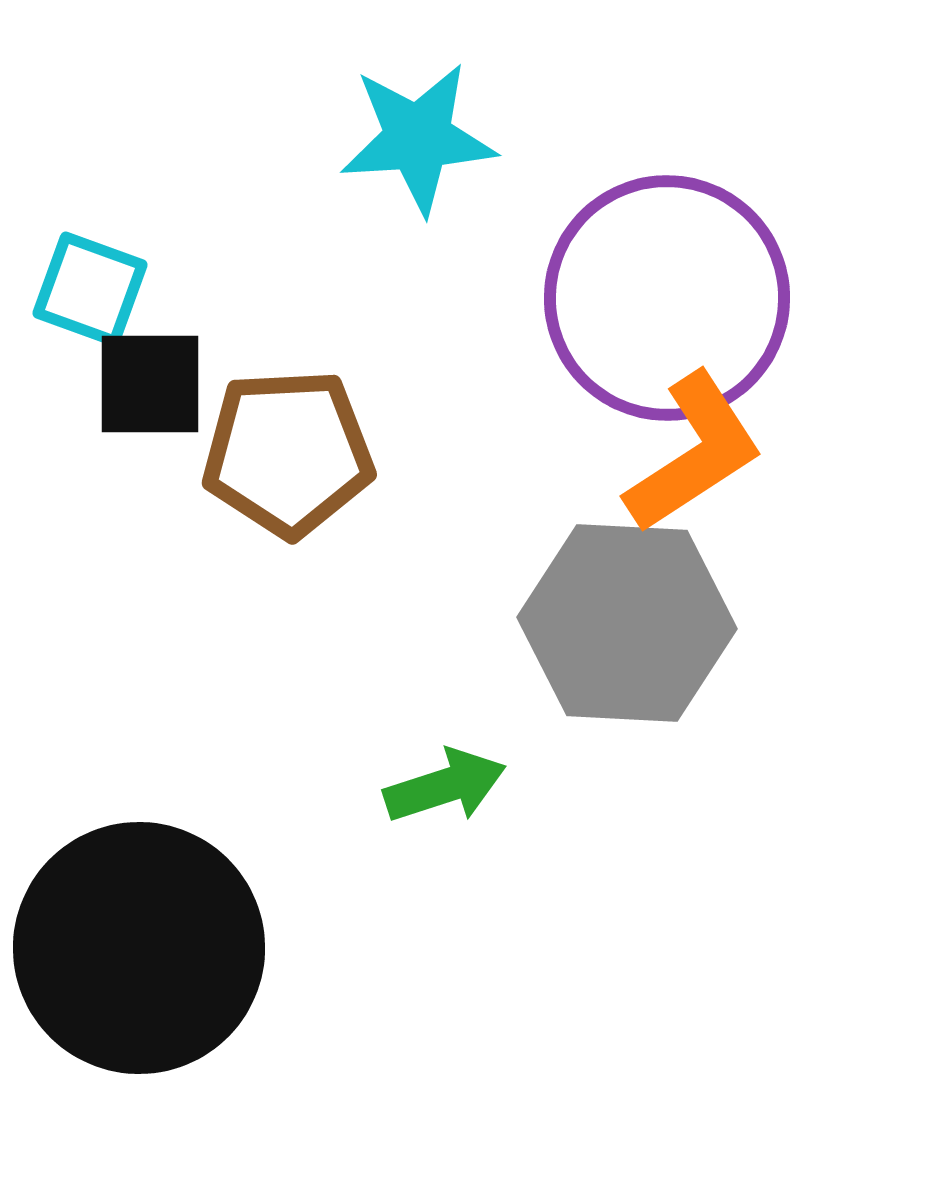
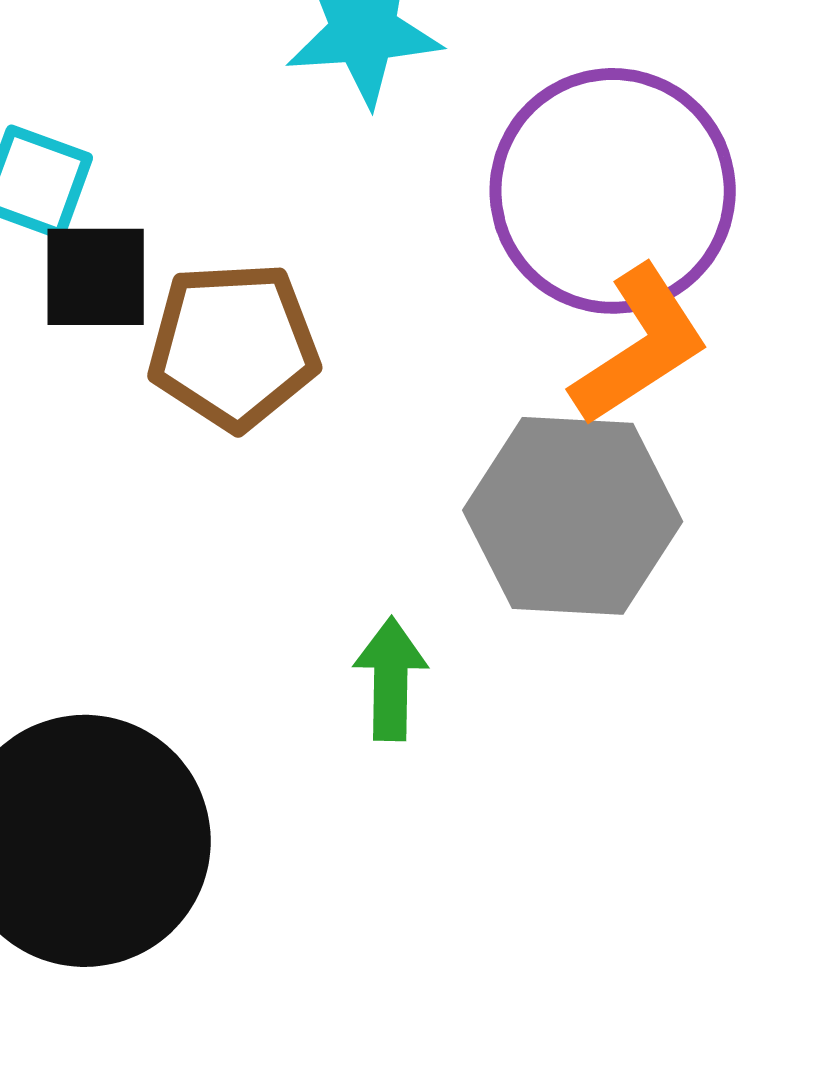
green arrow: (445, 786) -> (391, 679), turned -71

